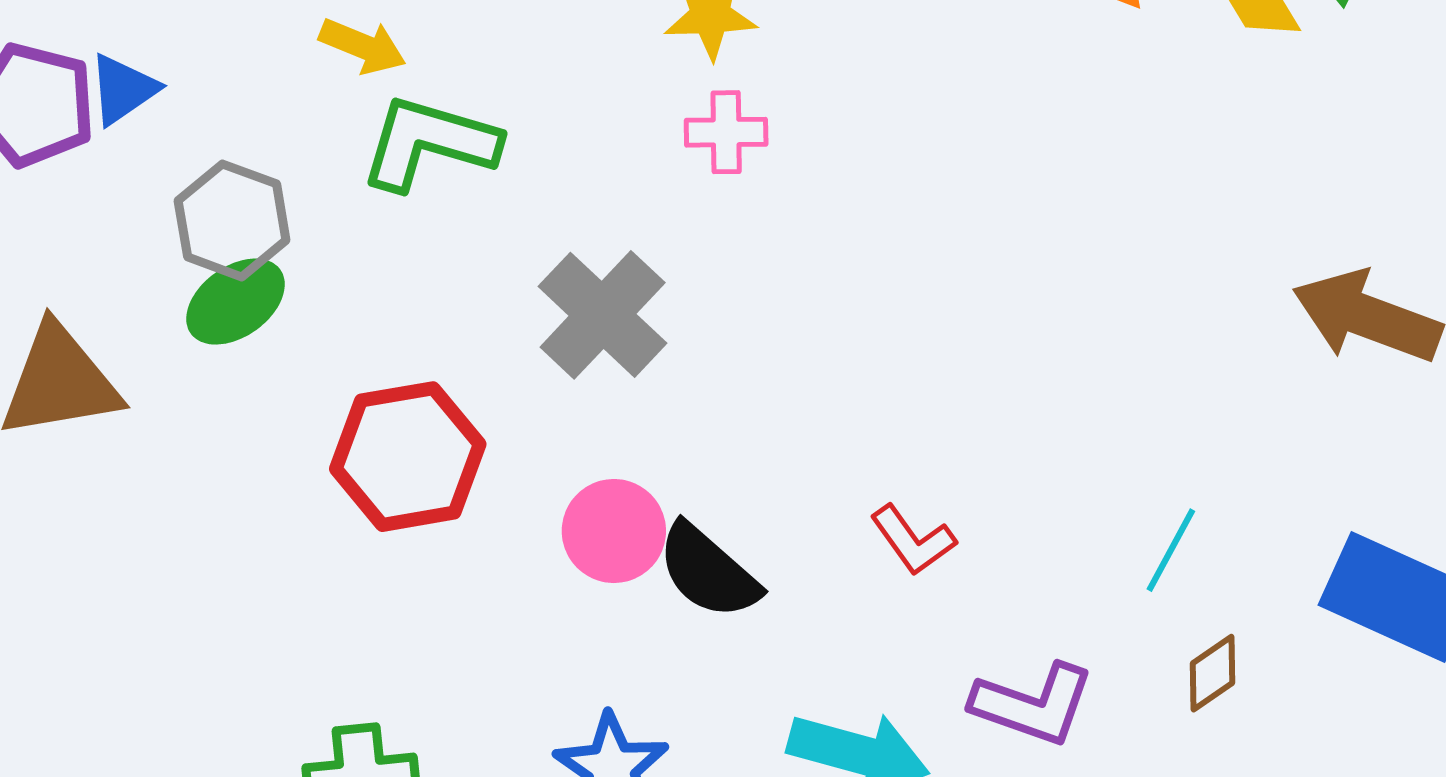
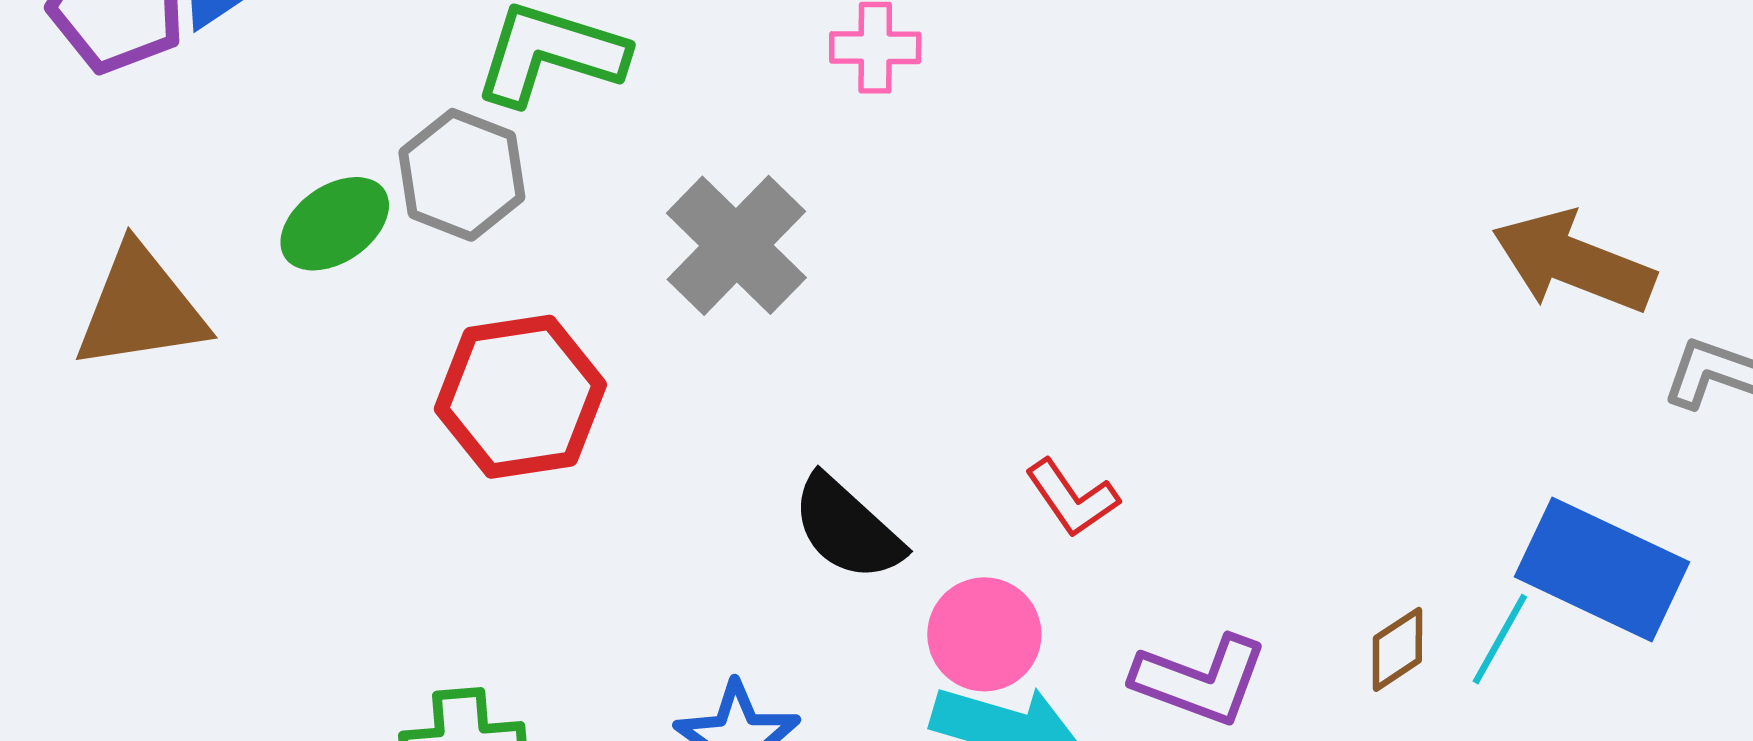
gray hexagon: (232, 220) -> (462, 175), moved
pink circle: (614, 531) -> (984, 634), moved
cyan line: (1171, 550) -> (1500, 639), moved

